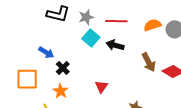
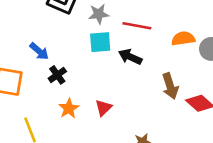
cyan square: (91, 38) -> (100, 42), turned 36
orange star: (60, 91) -> (69, 108), moved

